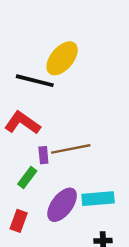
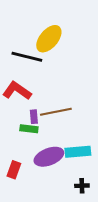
green rectangle: (27, 177) -> (29, 129), moved, turned 60
purple ellipse: (62, 205) -> (49, 157), turned 32

